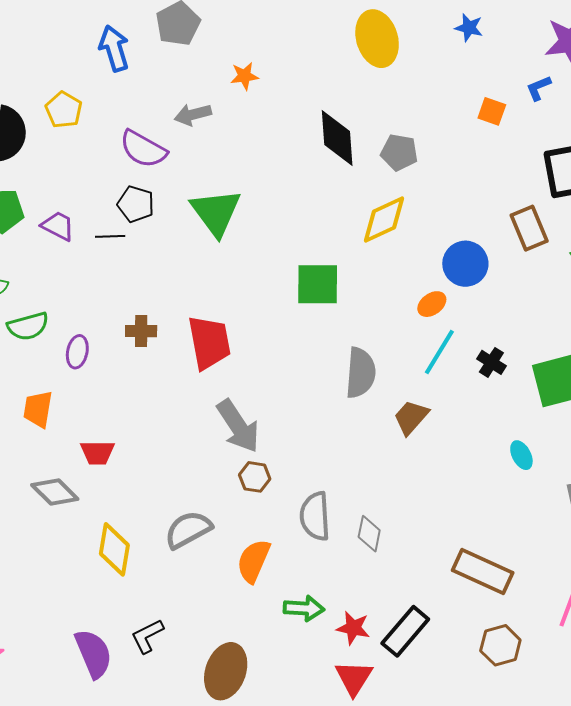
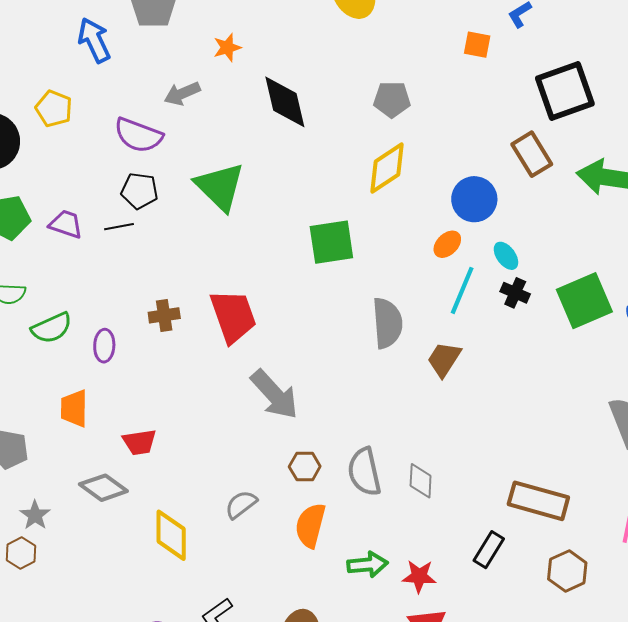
black diamond: (337, 138) -> (285, 102), moved
cyan ellipse: (521, 455) -> (506, 256), moved
brown hexagon: (255, 477) -> (305, 466), moved
gray semicircle: (188, 530) -> (241, 504), size x0.7
black rectangle: (405, 631) -> (489, 550), moved, size x0.7

